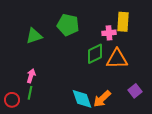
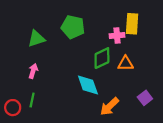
orange triangle: (117, 59) -> (126, 63), size x0.7
pink arrow: (31, 76) -> (33, 71), moved
cyan diamond: (82, 99) -> (88, 85), moved

